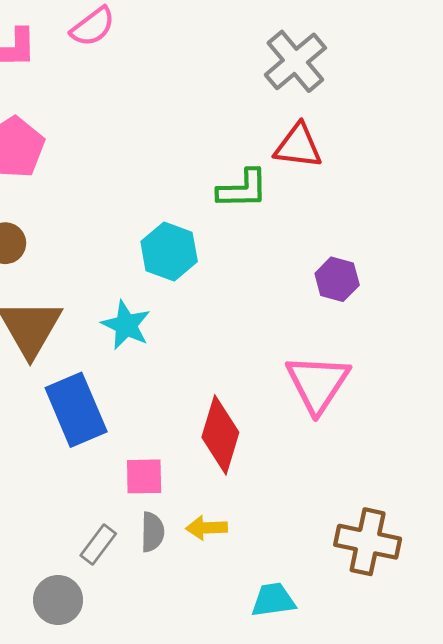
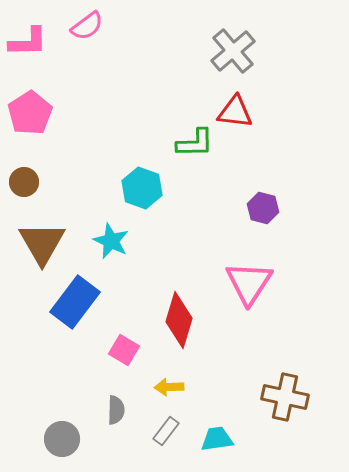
blue rectangle: (76, 410) -> (75, 302), turned 60
pink square: (144, 476) -> (124, 350), turned 32
gray semicircle: (152, 532) -> (116, 410), moved
gray rectangle: (98, 544) -> (166, 431), moved

